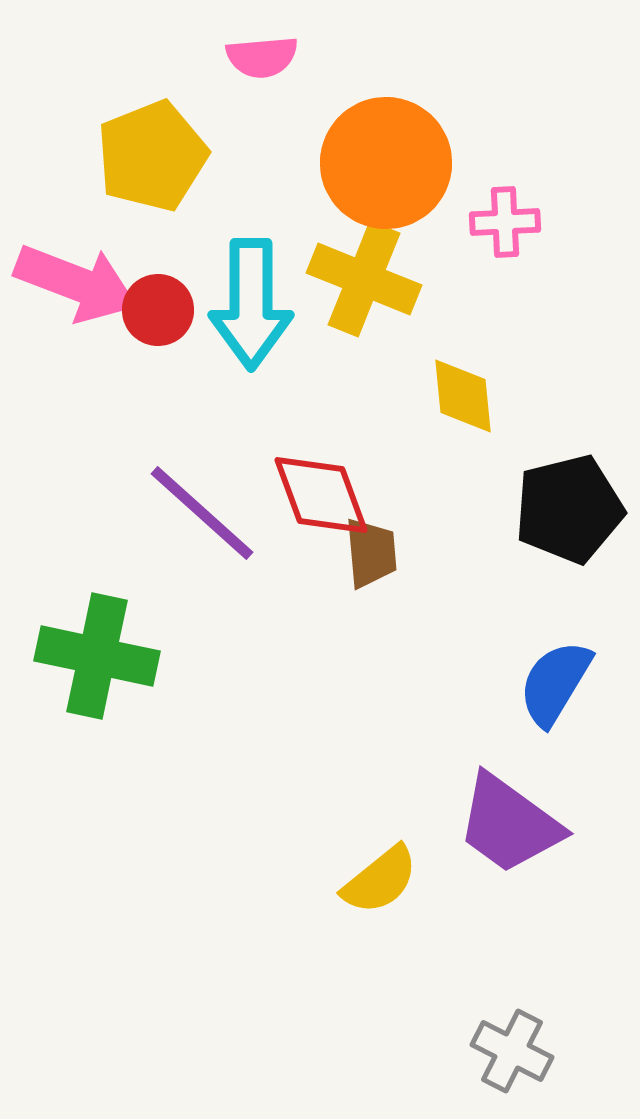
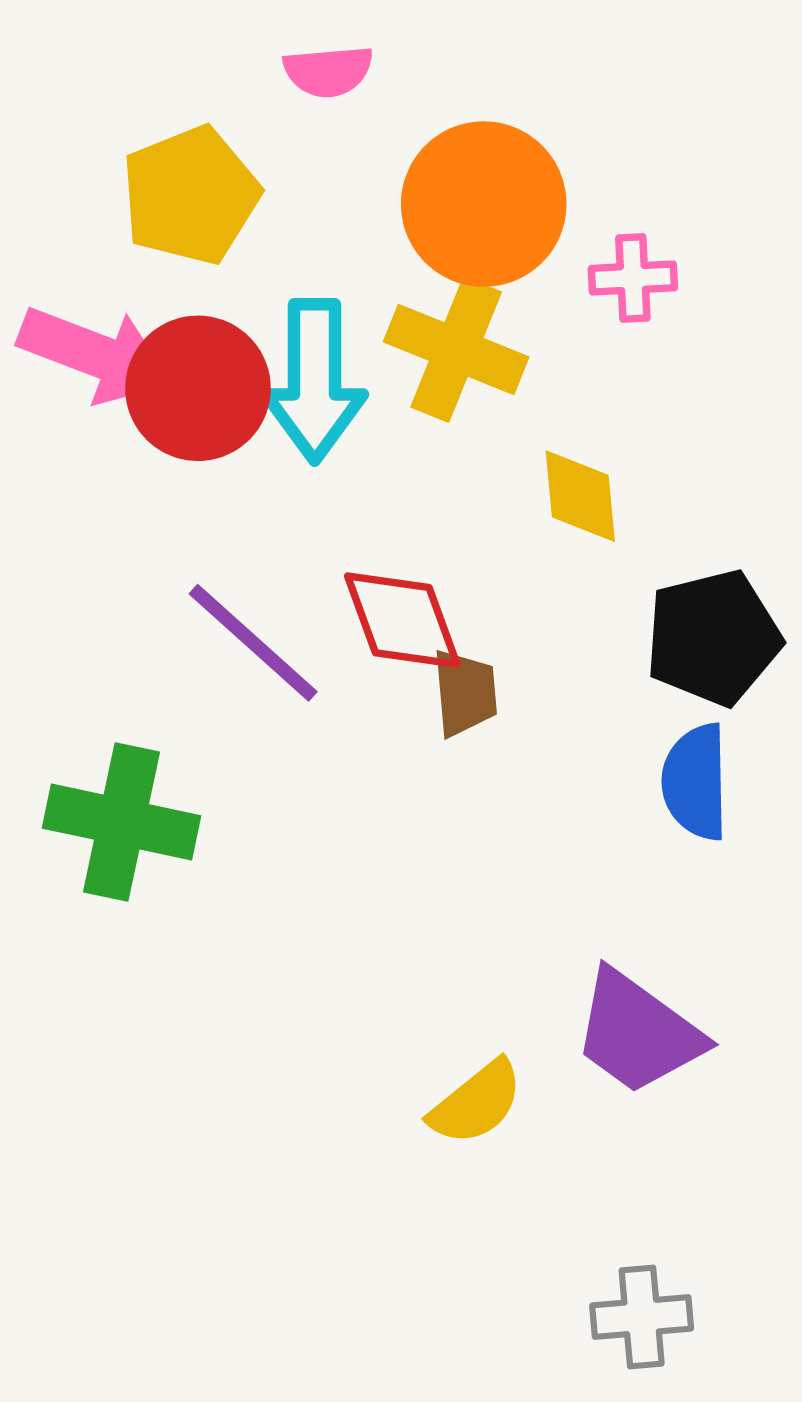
red circle: (158, 310) -> (198, 388), size x1.6
blue semicircle: (555, 683) -> (696, 782), moved, turned -32
gray cross: (512, 1051) -> (642, 1317), turned -32

